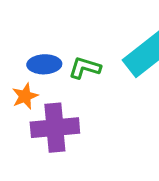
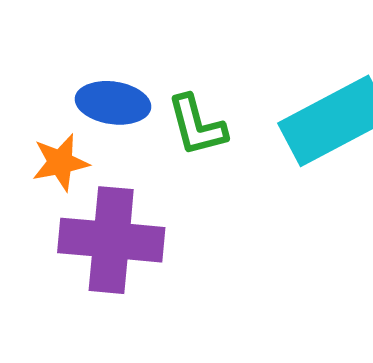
green L-shape: (85, 68) -> (197, 126), turned -132

